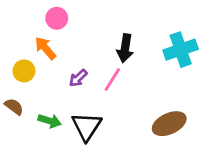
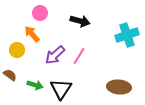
black arrow: (125, 48) -> (80, 21), moved, turned -84
purple arrow: (78, 78) -> (55, 55), size x1.5
brown ellipse: (169, 124) -> (119, 87), turned 30

